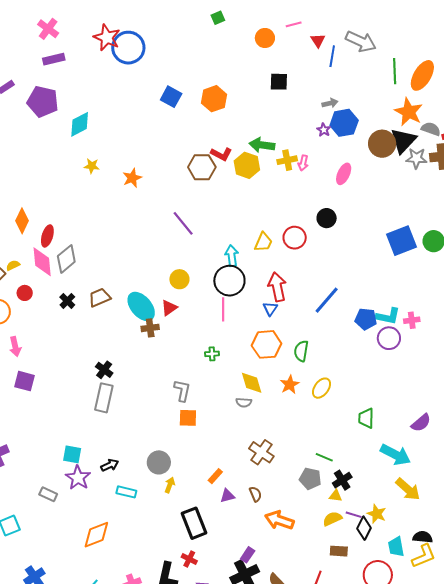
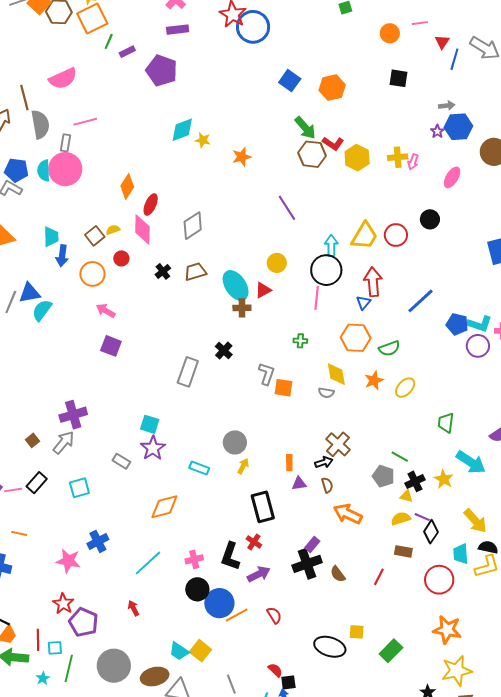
cyan diamond: (80, 124) -> (182, 130), moved
green arrow: (262, 145) -> (305, 128), moved, turned -145
yellow trapezoid: (263, 242) -> (364, 236), size x1.4
gray diamond: (66, 259) -> (193, 226), moved
pink arrow: (15, 347) -> (106, 311), turned 126
green semicircle: (301, 351) -> (389, 348), turned -125
black cross: (104, 370) -> (224, 350), moved
orange square: (188, 418) -> (283, 388), moved
black arrow: (110, 465) -> (324, 462), moved
orange rectangle: (215, 476) -> (289, 463), turned -49
yellow arrow: (408, 489) -> (475, 521), moved
yellow star: (377, 514) -> (444, 479), moved

